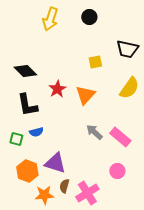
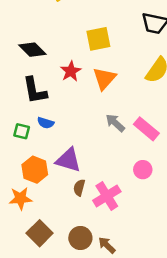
yellow square: (95, 62) -> (98, 39), moved, size x1.5
blue semicircle: (36, 132) -> (46, 123), turned 32
orange star: (44, 195) -> (20, 198), moved

